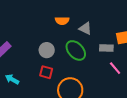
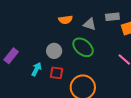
gray rectangle: (106, 48) -> (112, 17), moved
cyan arrow: (12, 79) -> (36, 69), moved, turned 96

